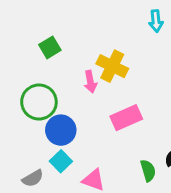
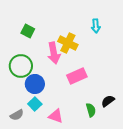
cyan arrow: (156, 21) -> (96, 26), moved
green square: (50, 47) -> (28, 31), turned -32
pink arrow: (90, 82) -> (54, 53), size x1.5

